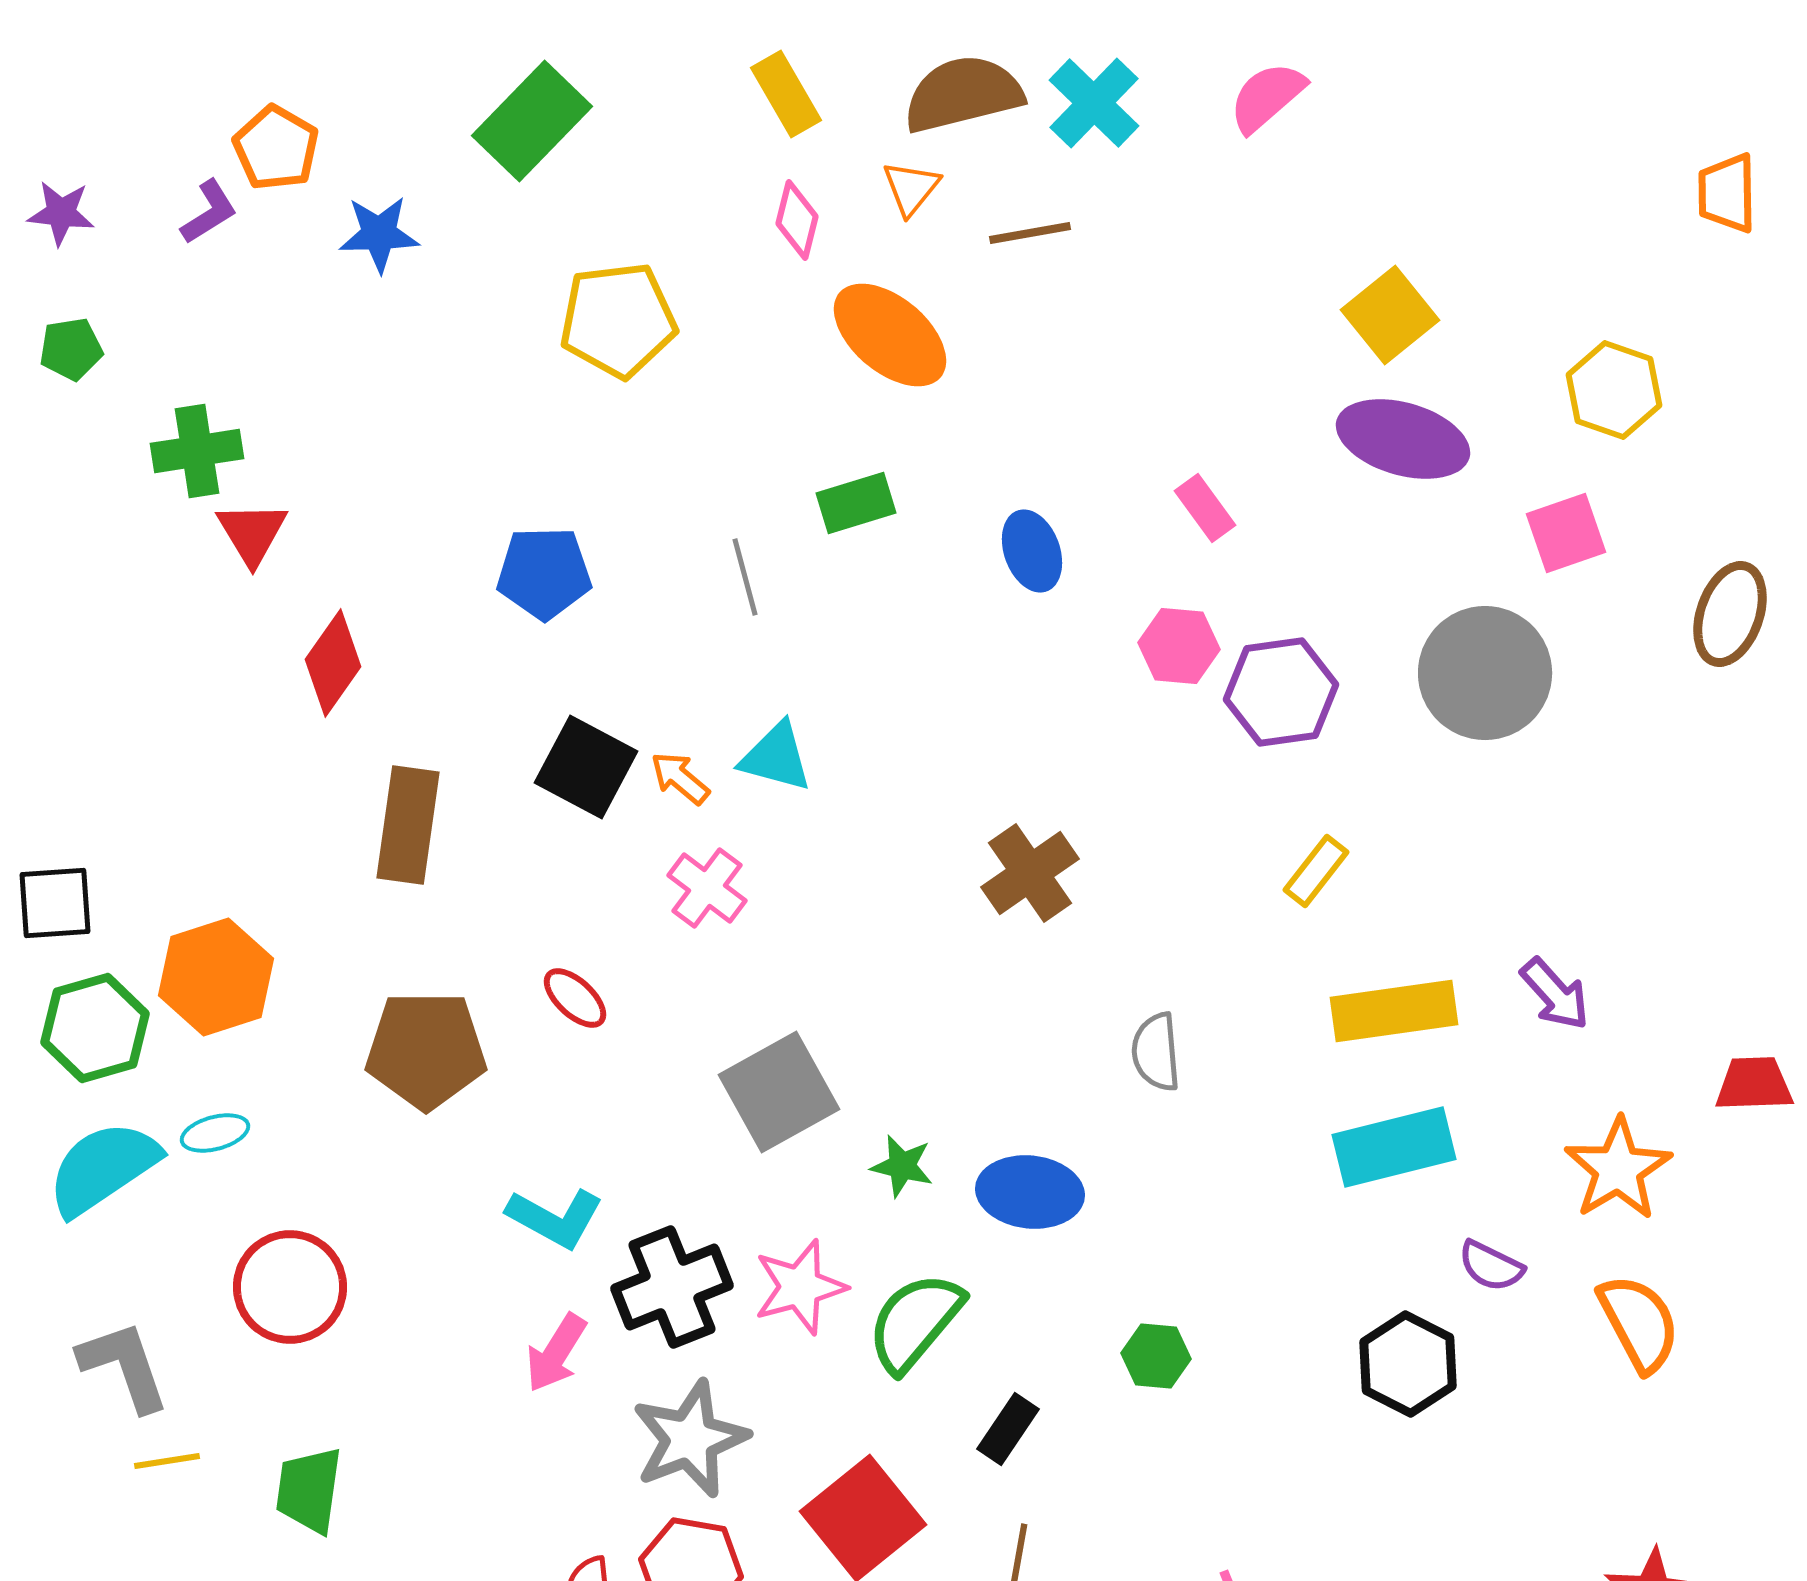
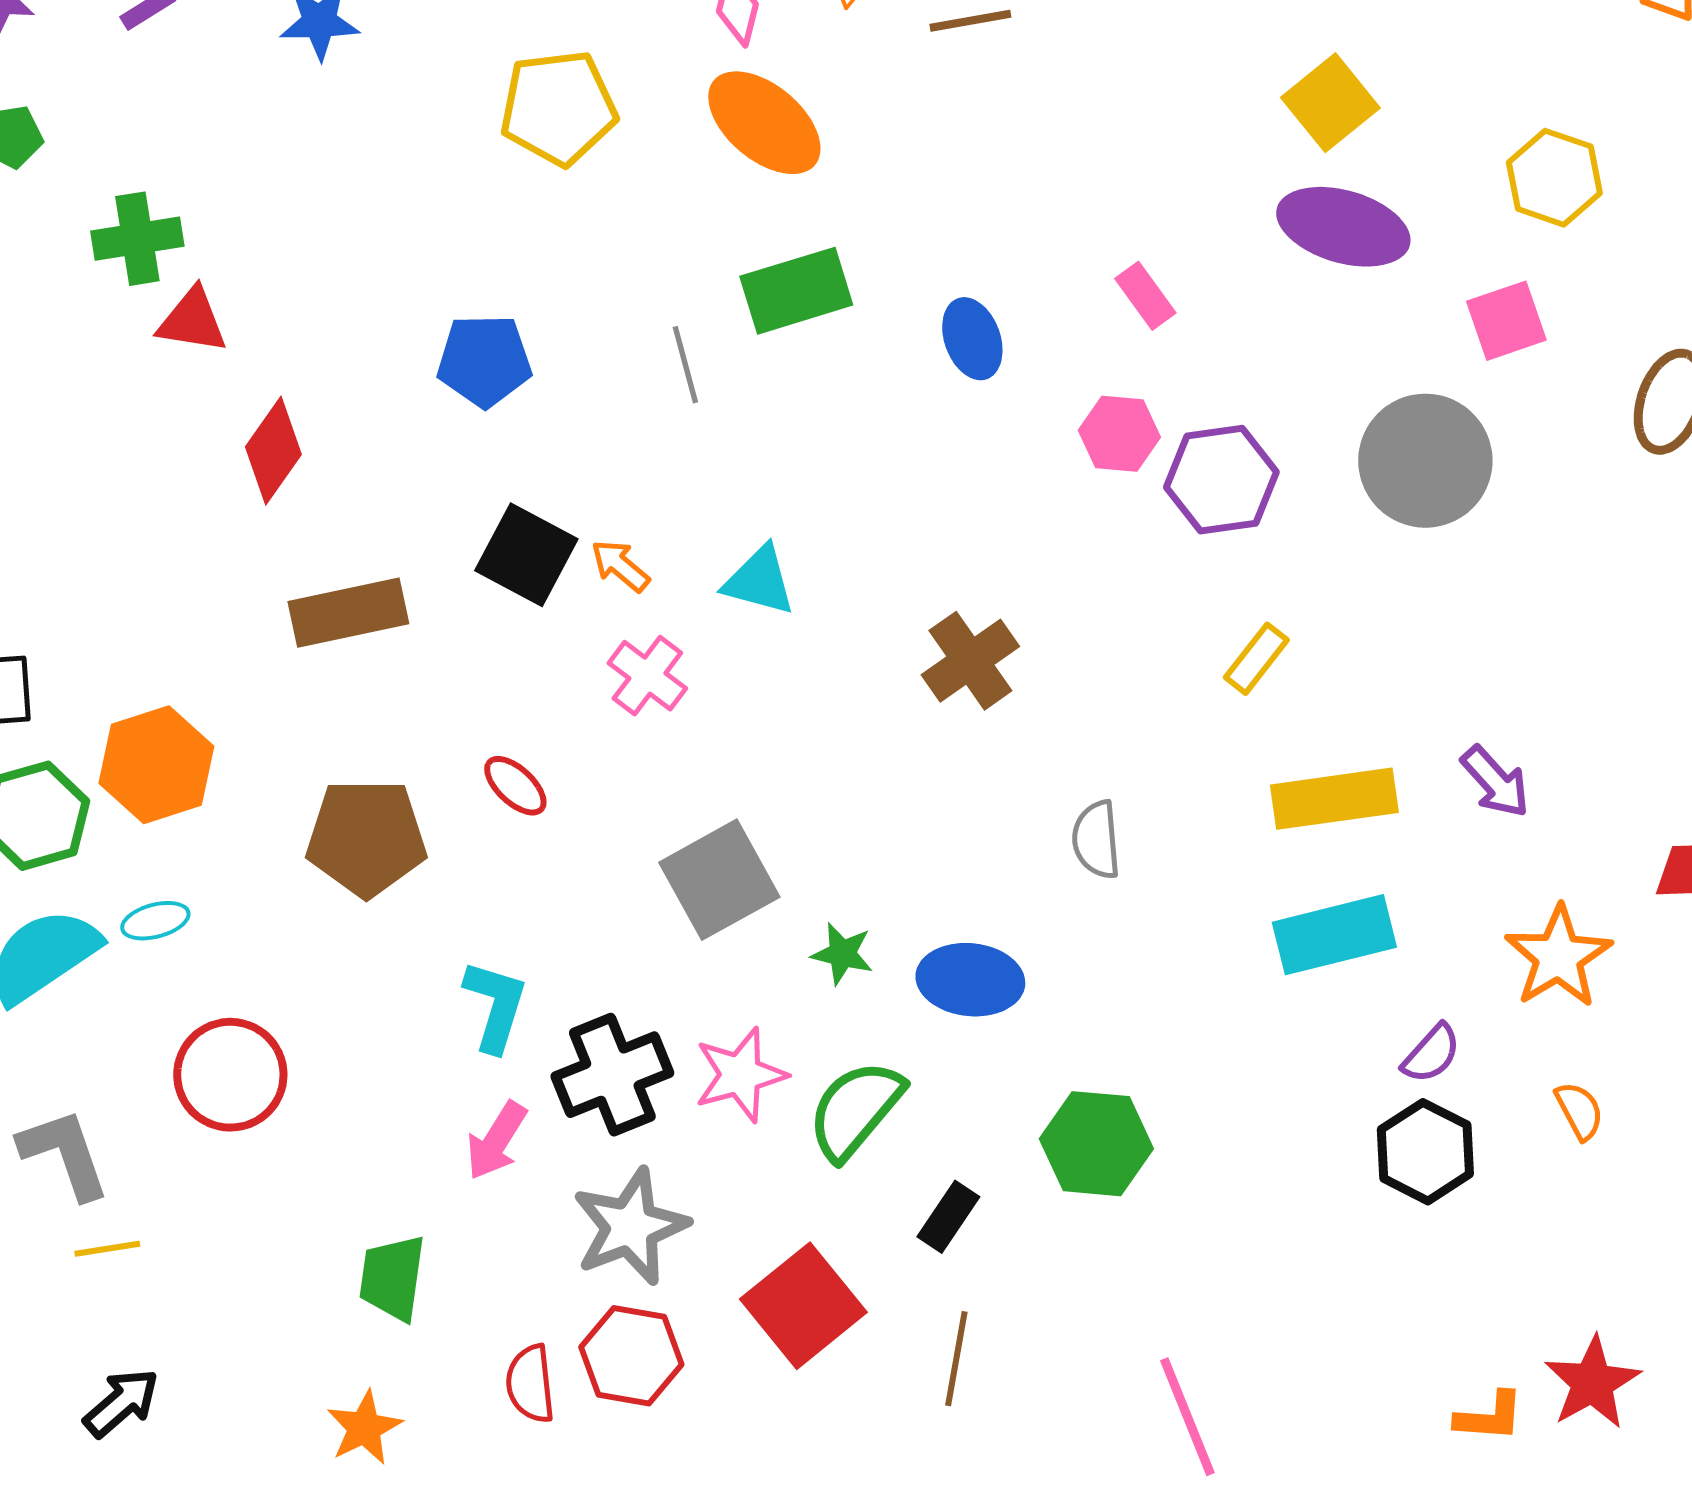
orange ellipse: (890, 335) -> (764, 123), moved
green rectangle: (856, 503) -> (796, 291), size x1.4
red triangle: (252, 533) -> (192, 321), turned -50
cyan triangle: (776, 757) -> (759, 581), moved
brown rectangle: (408, 825) -> (348, 613), turned 70
cyan L-shape: (555, 1218) -> (495, 1006), turned -102
purple semicircle: (1491, 1266) -> (1431, 1054), turned -74
orange semicircle: (1639, 1323) -> (1579, 1111), size x0.6
green hexagon: (1156, 1356) -> (1096, 1144), size x1.6
black hexagon: (1408, 1364) -> (1425, 1152), moved
green trapezoid: (309, 1490) -> (392, 1278), moved

